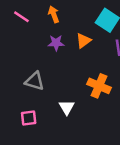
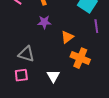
orange triangle: (83, 41) -> (67, 37), moved
pink square: (29, 118) -> (21, 75), moved

